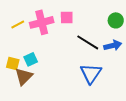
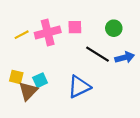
green circle: (116, 20) -> (114, 28), moved
cyan square: (31, 59) -> (40, 80), moved
blue triangle: (91, 73) -> (79, 87), moved, turned 30

